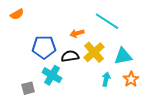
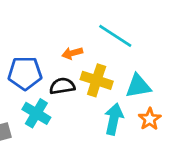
yellow cross: (94, 52) -> (97, 80), turned -30
cyan arrow: (106, 79) -> (114, 119), size x1.5

